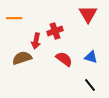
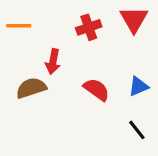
red cross: (55, 31) -> (89, 27), moved
blue triangle: (91, 57) -> (138, 86), turned -40

